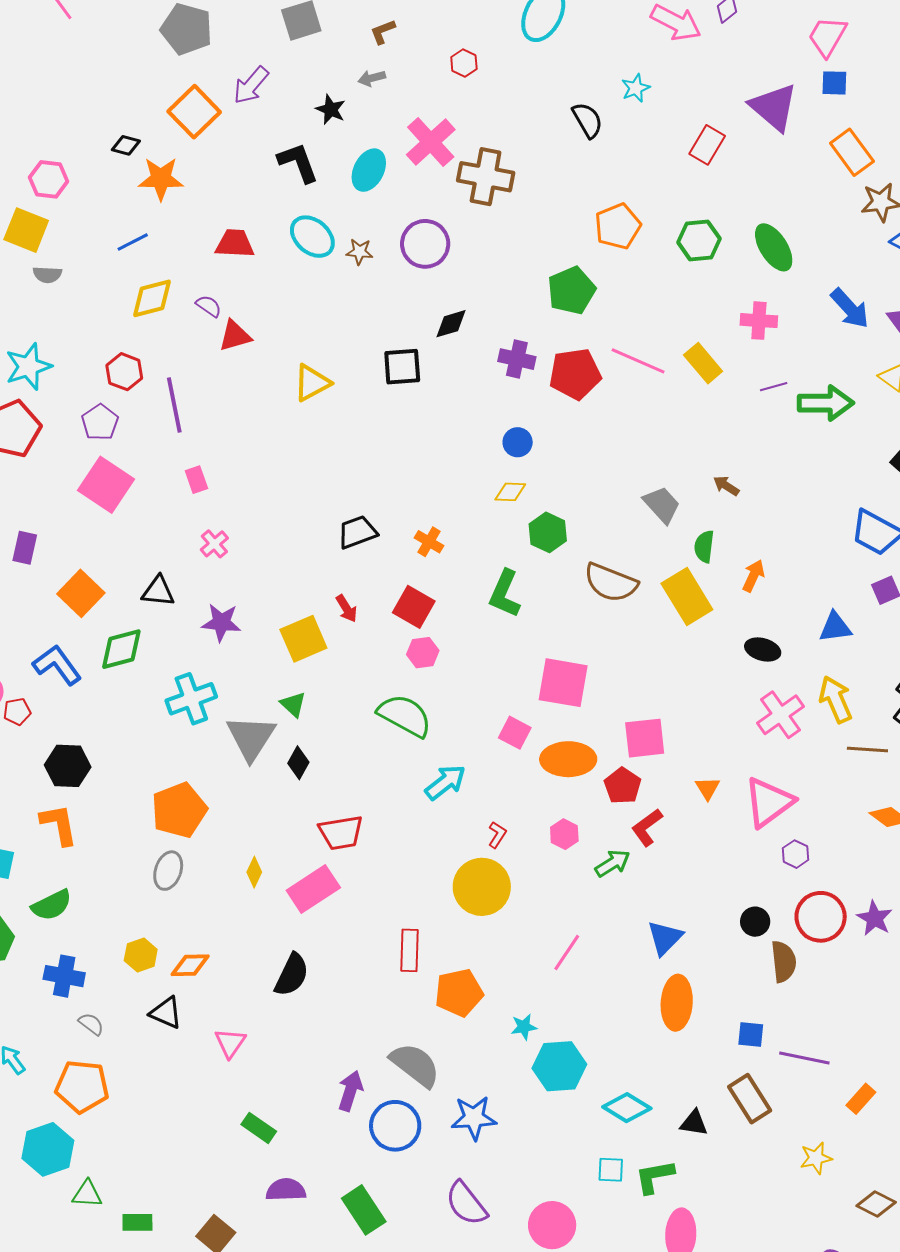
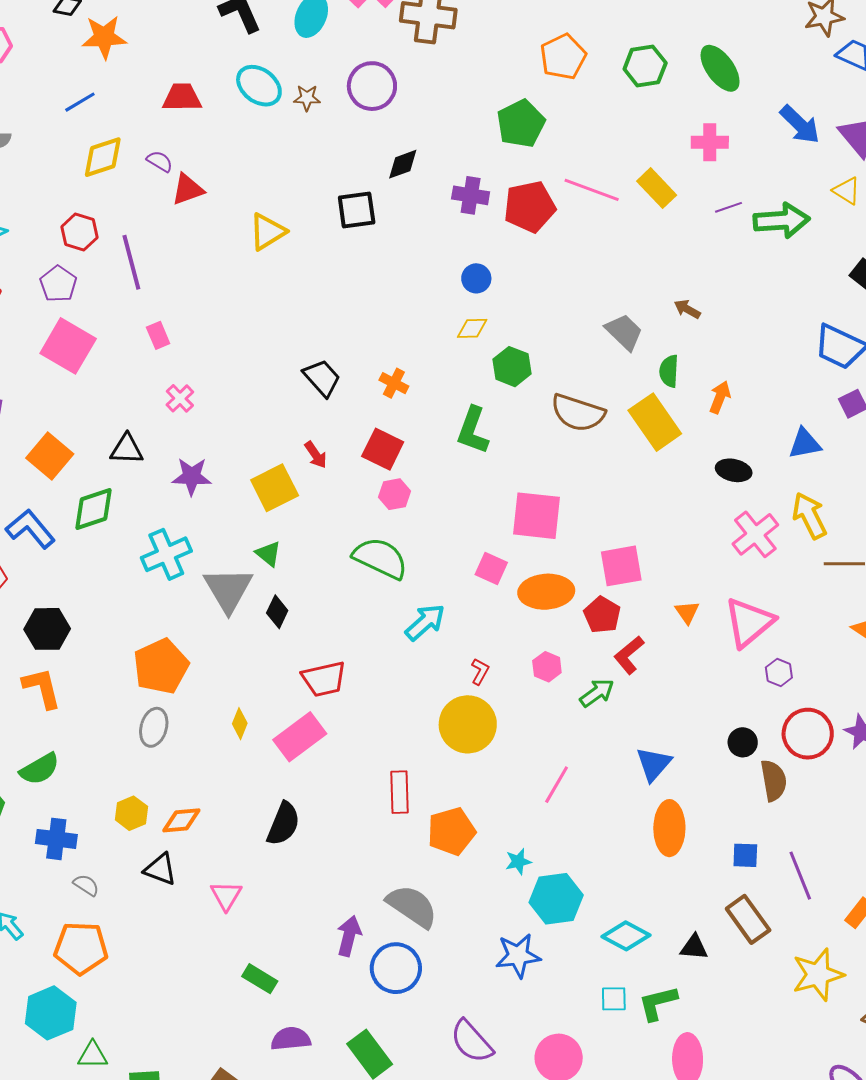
black trapezoid: (357, 532) -> (322, 378), turned 72
purple line: (804, 1058) -> (800, 876), turned 60
blue star: (474, 1118) -> (518, 956), moved
yellow star: (816, 1158) -> (818, 975), size x1.6

